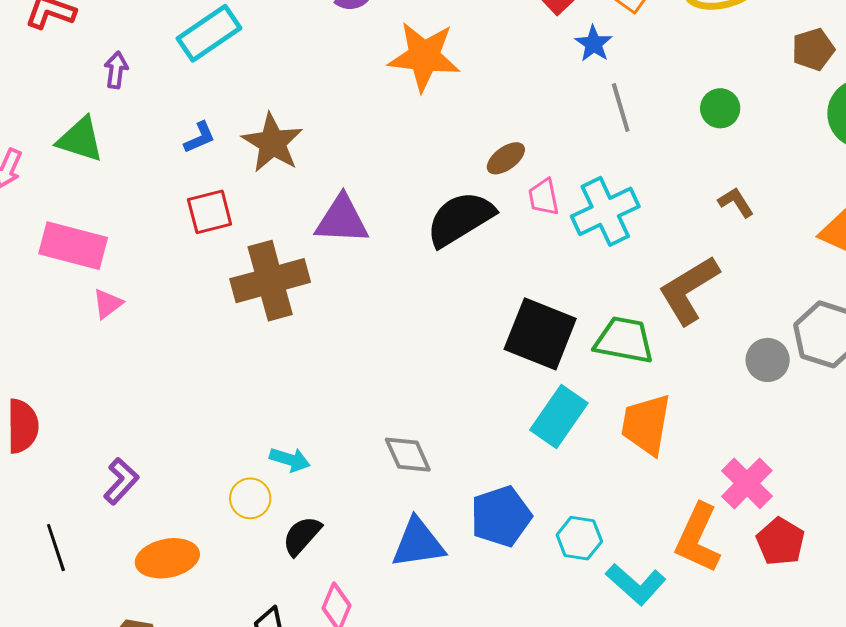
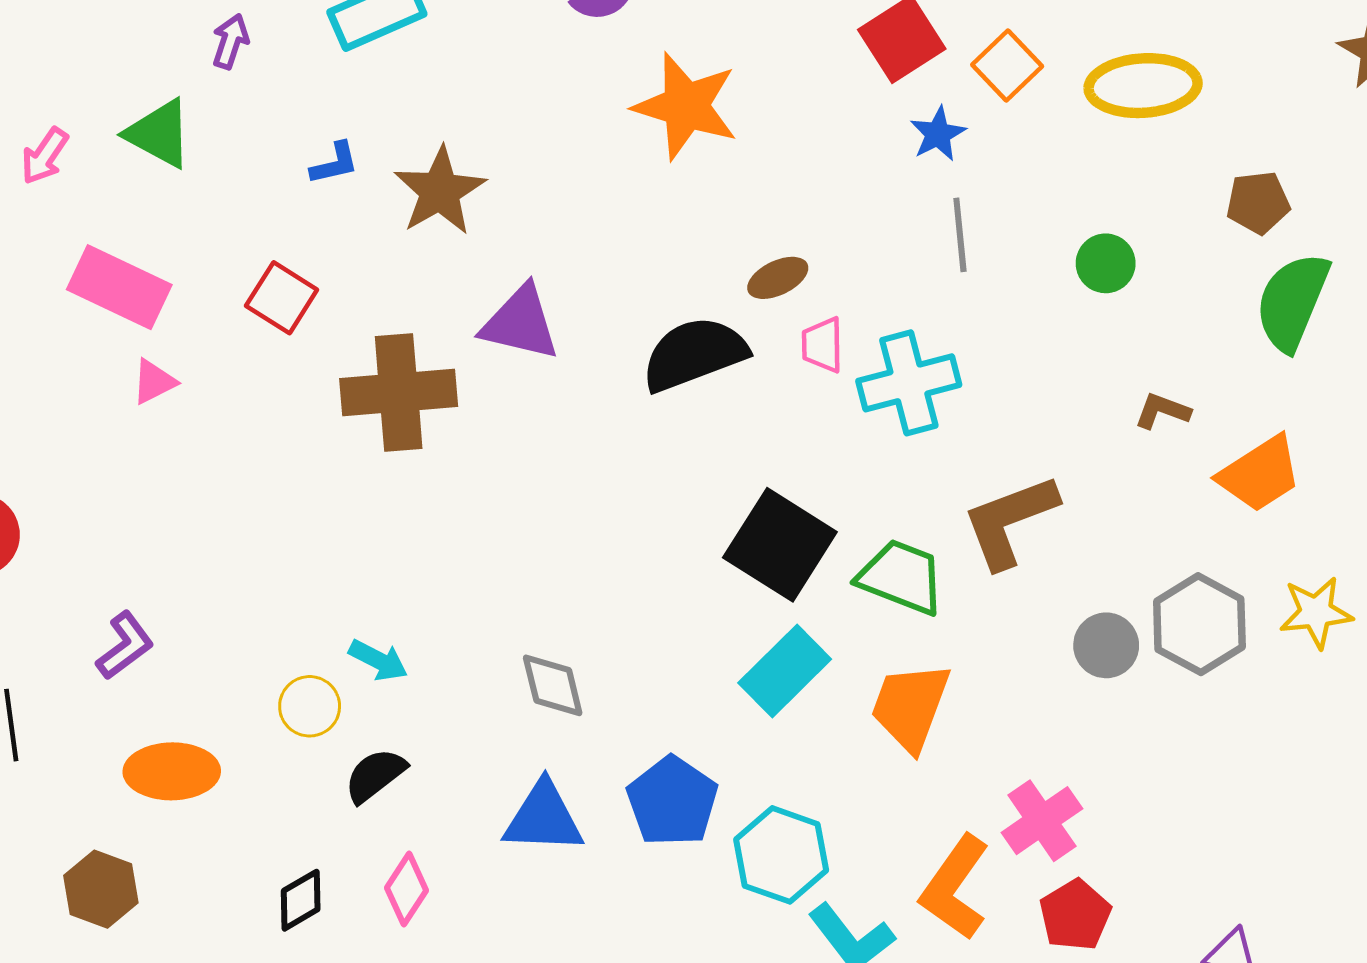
brown L-shape: (736, 202) -> (1162, 411), moved, turned -48
red square: (210, 212) -> (282, 298), moved, turned 36
blue pentagon: (501, 516) -> (672, 801), turned -30
cyan hexagon: (579, 538) -> (781, 855), size x1.4

